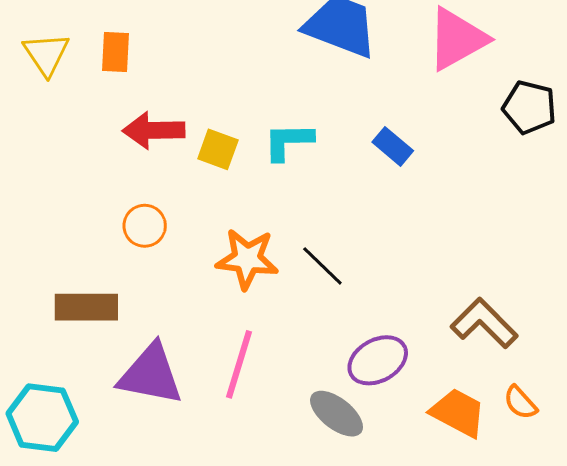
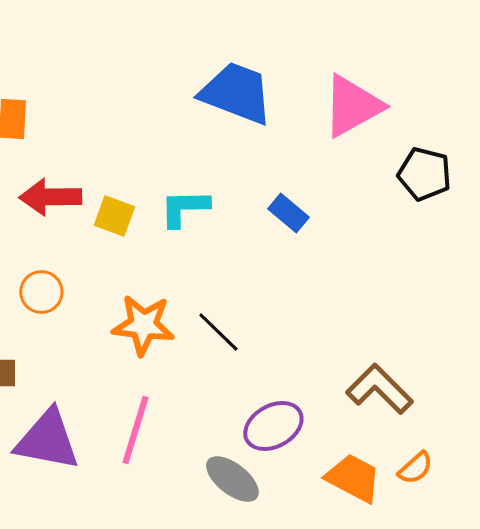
orange semicircle: (520, 403) -> (415, 468), turned -90

